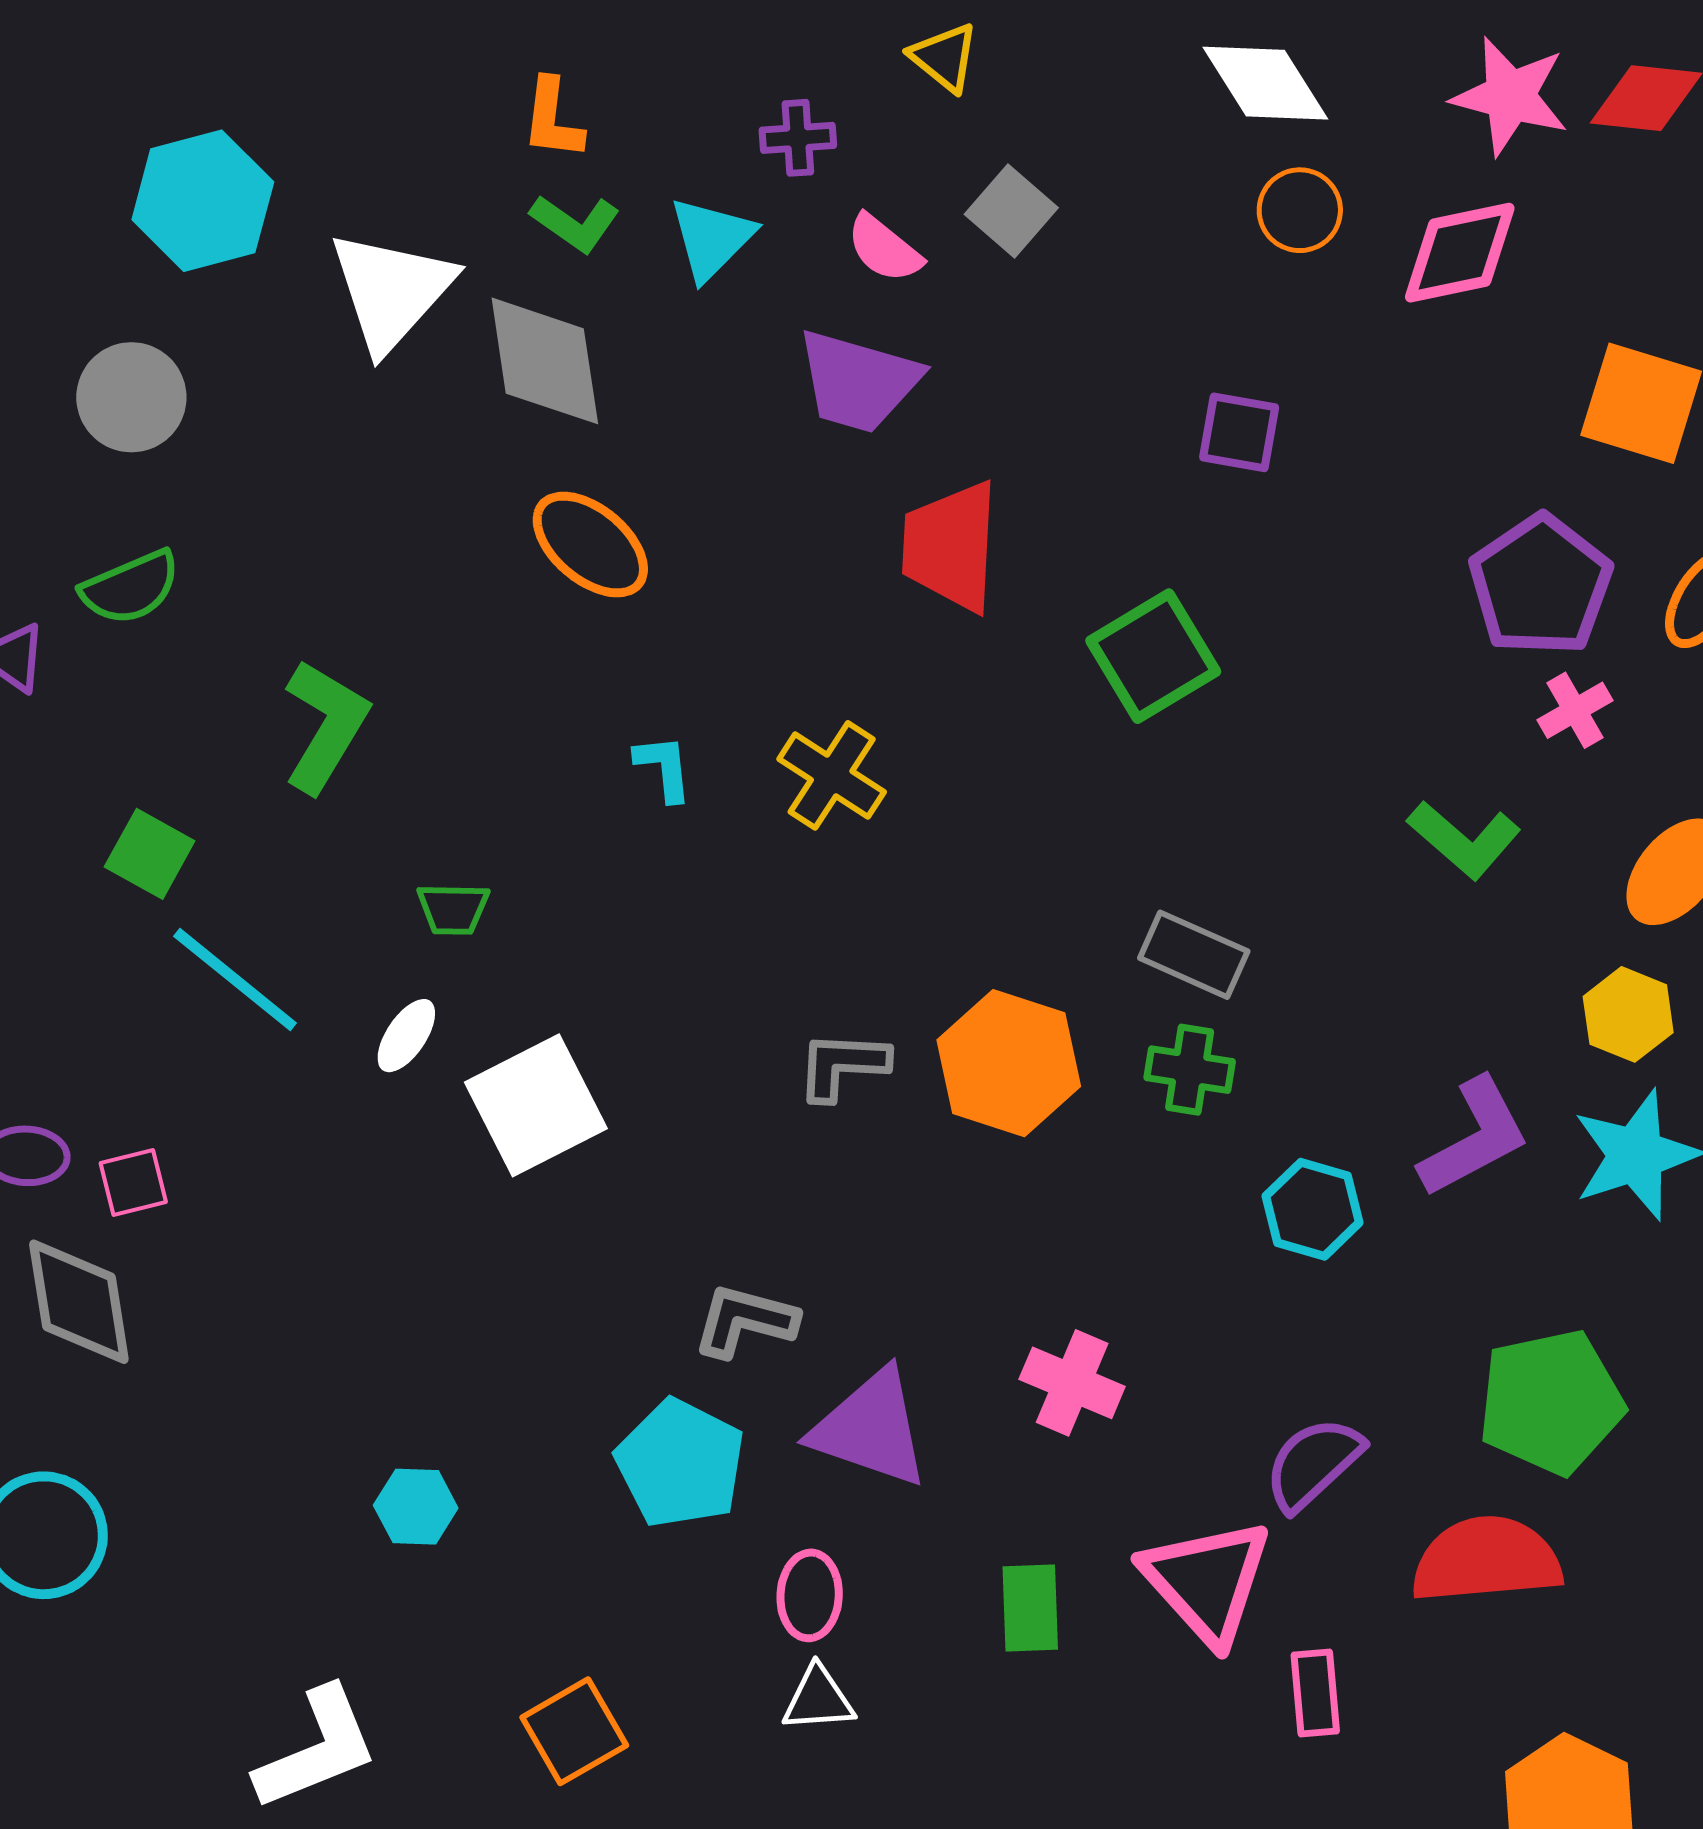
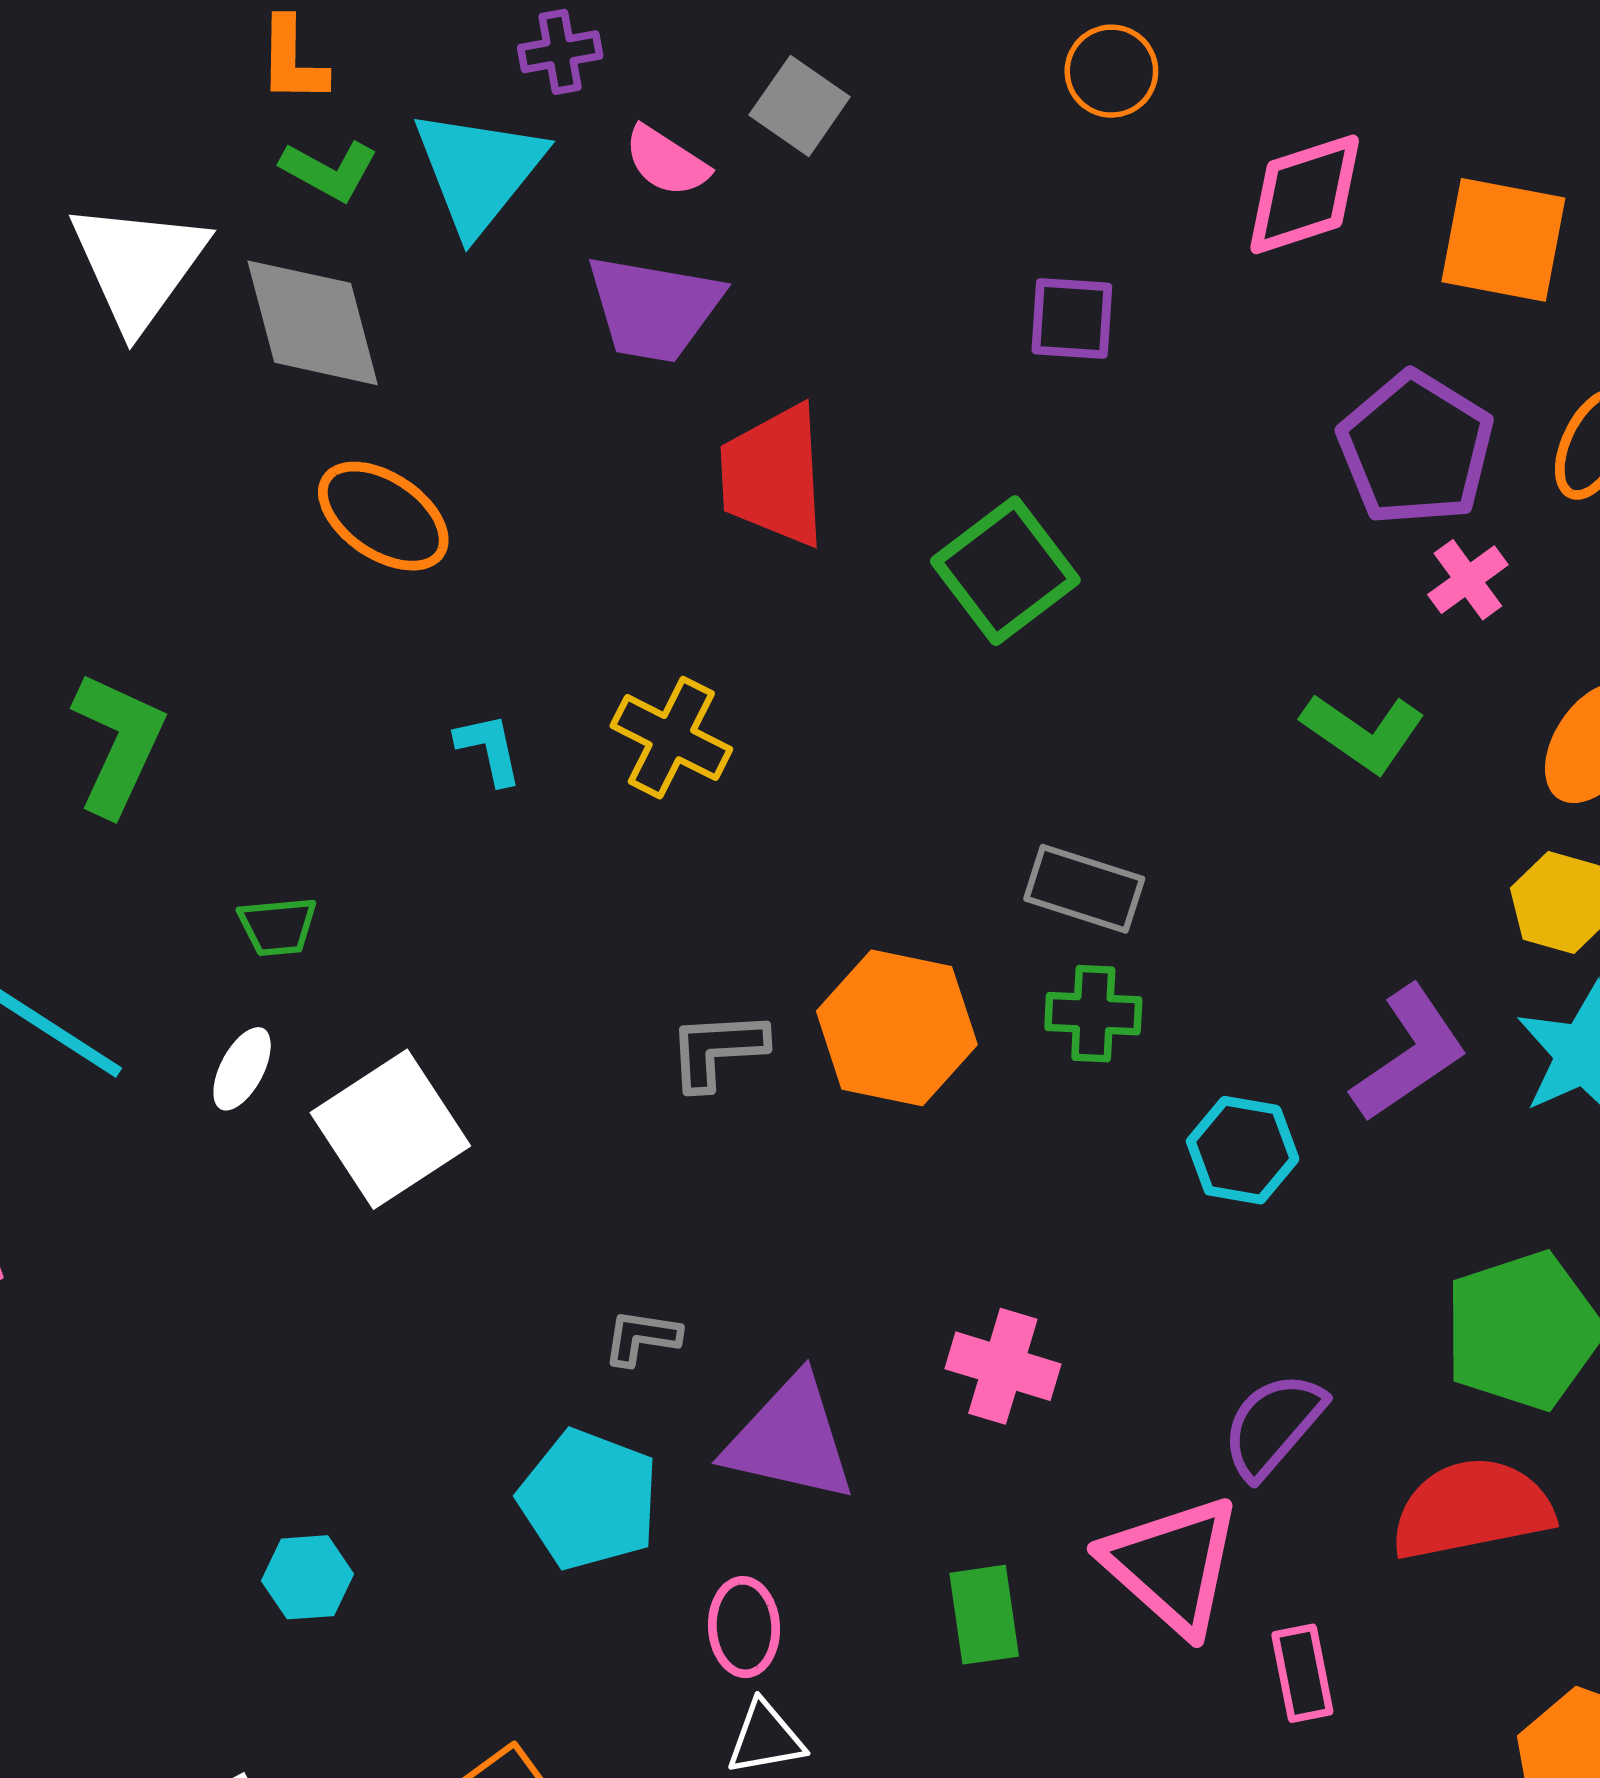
cyan triangle: (712, 238) -> (478, 171), size x1.4
pink diamond: (1460, 253) -> (1305, 194), moved
gray L-shape: (745, 1321) -> (642, 1337), size x0.7

